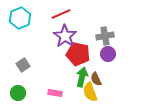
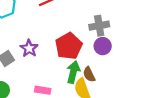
purple star: (65, 36) -> (29, 48), moved, size x0.7
red pentagon: (78, 54) -> (69, 46), turned 30

